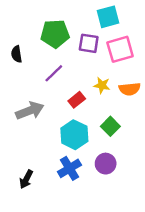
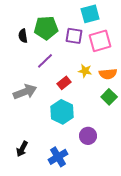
black semicircle: (17, 54) -> (23, 36), moved
green square: (110, 126) -> (109, 97), moved
blue cross: (69, 168) -> (58, 157), moved

